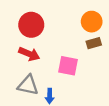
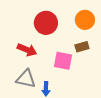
red circle: (31, 25) -> (46, 23), moved
brown rectangle: (94, 43) -> (82, 47), moved

